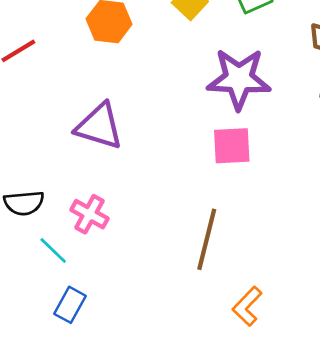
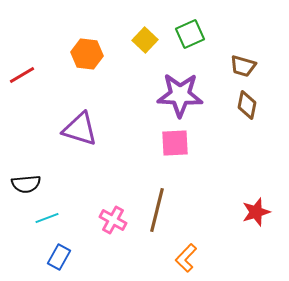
pink cross: (89, 214) -> (113, 220), moved
cyan line: (53, 250) -> (47, 218), turned -65

